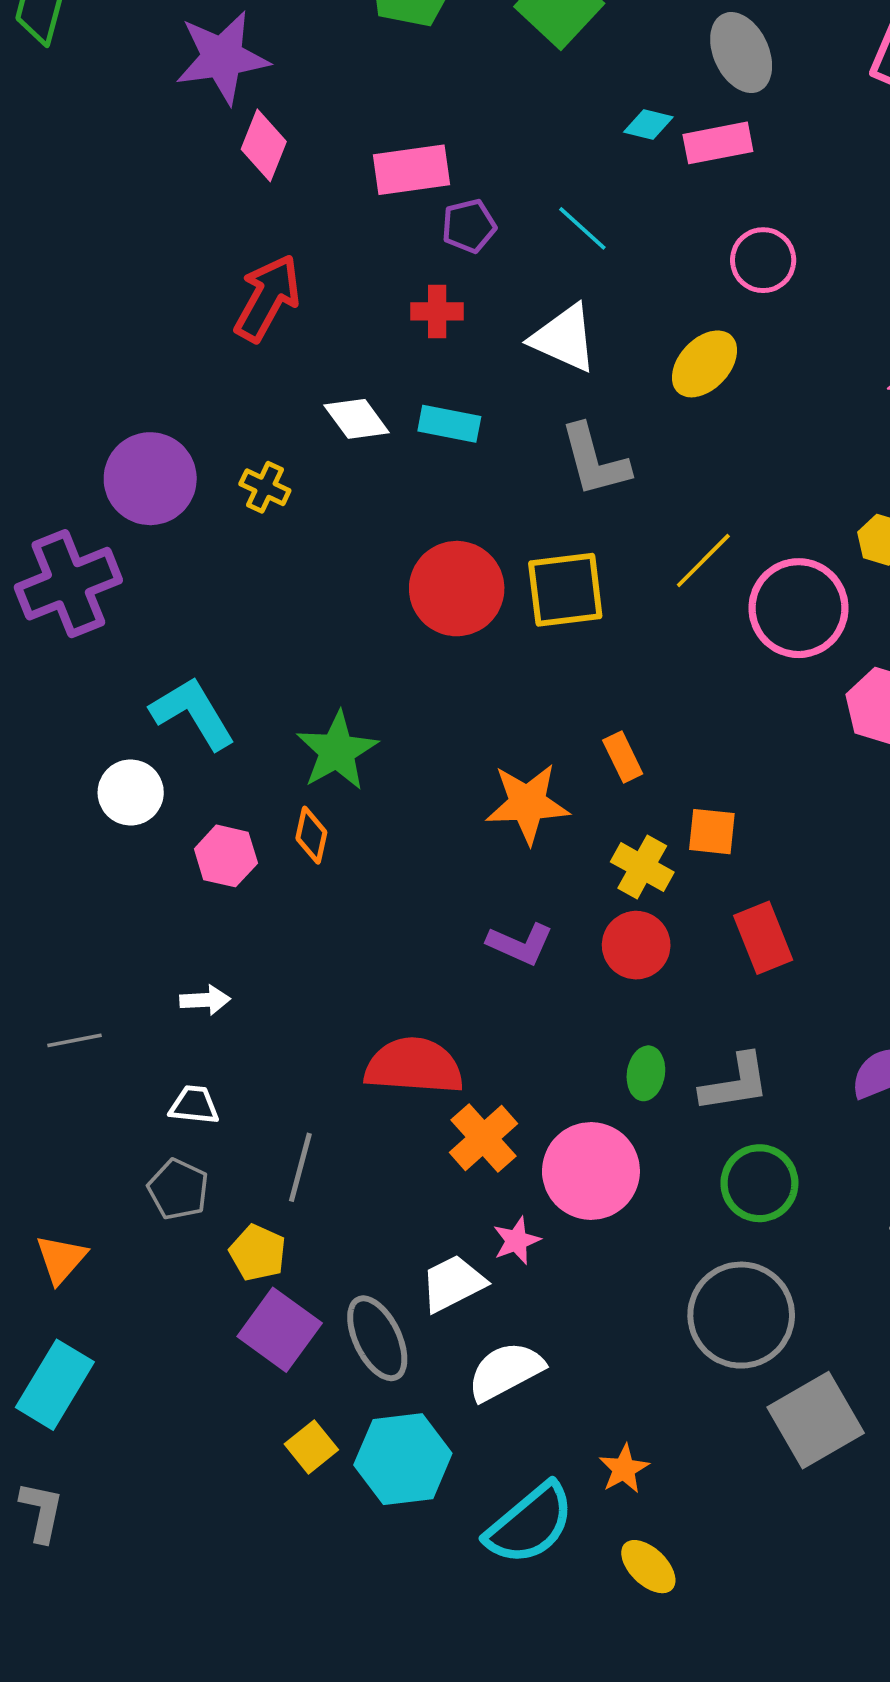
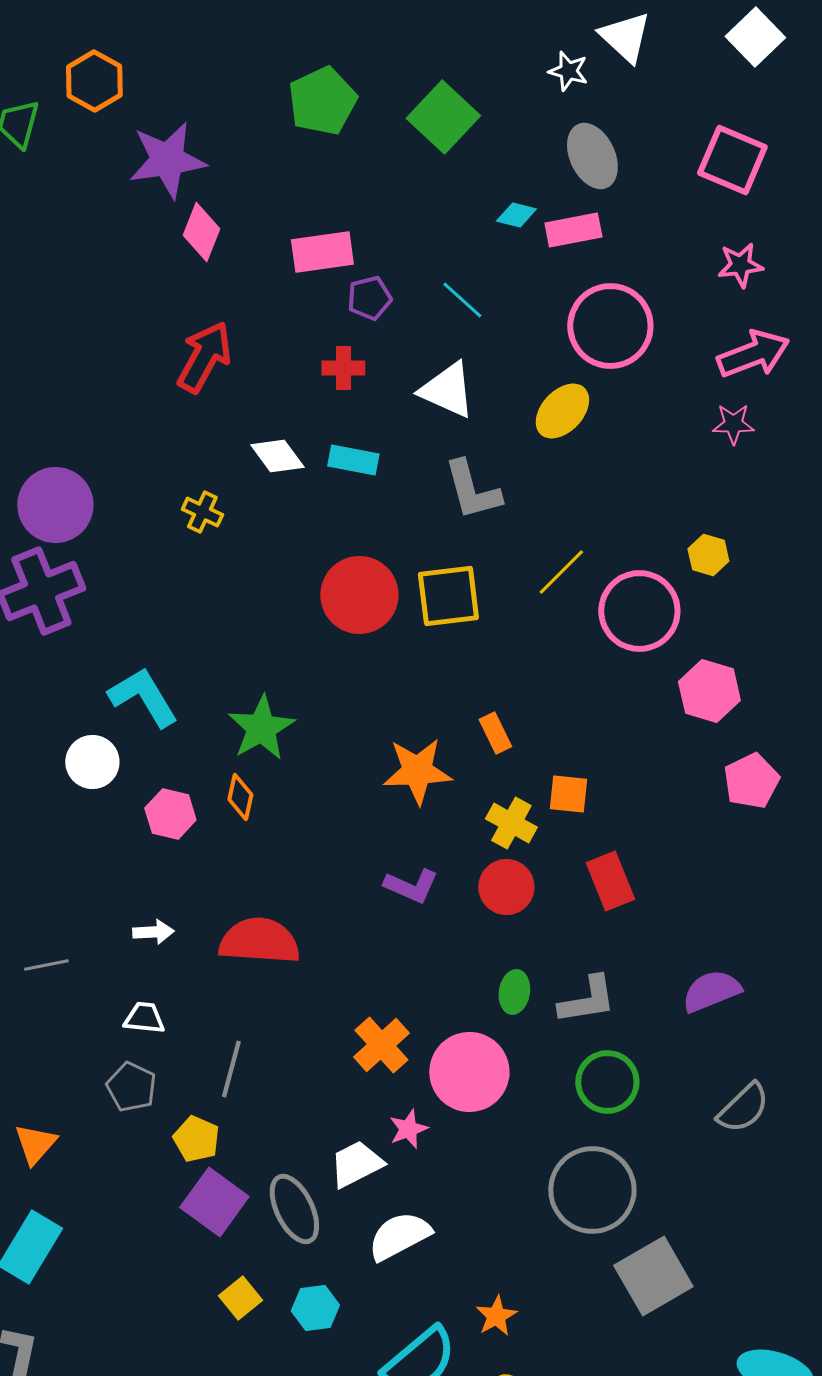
pink circle: (763, 260) -> (610, 326), size x1.6
purple circle: (150, 479) -> (55, 505), moved
red semicircle: (414, 1066) -> (259, 941), moved
cyan hexagon: (403, 1459) -> (315, 1308), size x0.6

